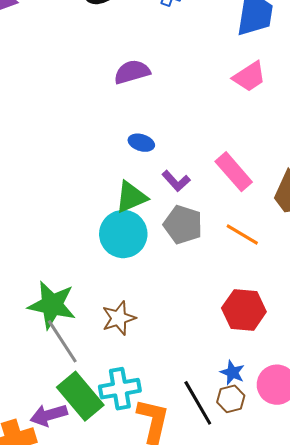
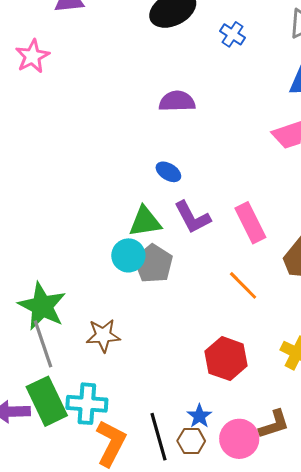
purple L-shape: (176, 181) -> (192, 217), size x1.4
gray pentagon: (183, 225) -> (153, 264), moved
cyan circle: (123, 234) -> (128, 255), size x0.7

